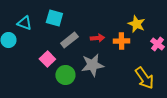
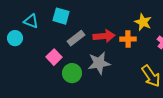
red arrow: (97, 38) -> (104, 36), size x1.5

